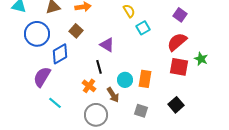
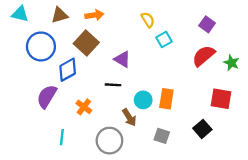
brown square: (76, 31) -> (86, 43), size x1.5
green star: (201, 59) -> (231, 63), moved
black line: (99, 67) -> (113, 85), turned -72
red square: (179, 67) -> (221, 99), moved
orange cross: (89, 86) -> (84, 107), moved
cyan line: (55, 103) -> (62, 137), moved, turned 56

